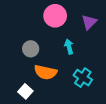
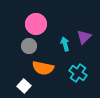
pink circle: (55, 16) -> (36, 24), moved
purple triangle: (89, 22) -> (84, 37), moved

